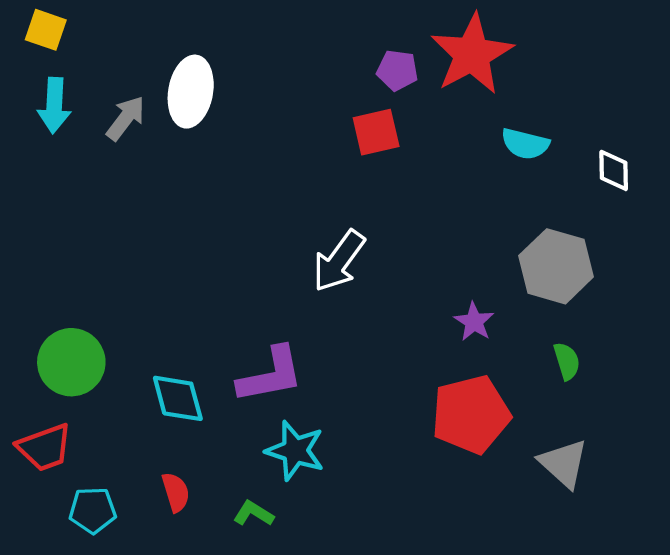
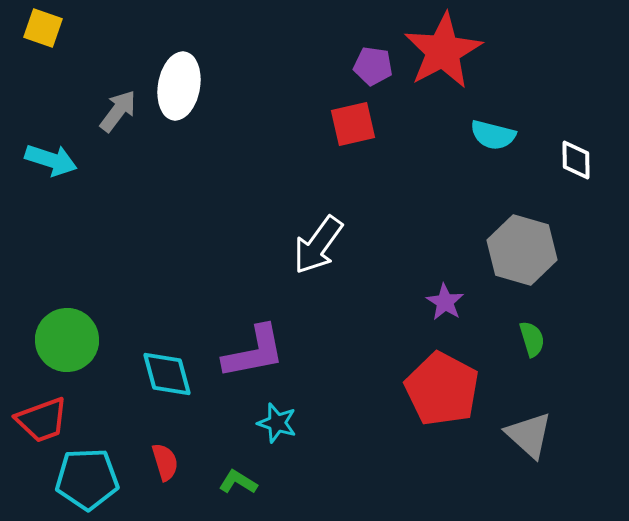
cyan arrow: (54, 105) -> (51, 160), moved, turned -75
red pentagon: (471, 414) -> (442, 389), turned -30
cyan star: (295, 451) -> (277, 423), size x0.7
cyan pentagon: (93, 510) -> (87, 479), size x1.4

